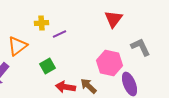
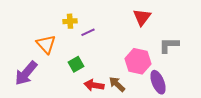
orange triangle: (18, 46) -> (46, 44), turned -35
gray L-shape: (140, 47) -> (169, 45), turned -65

